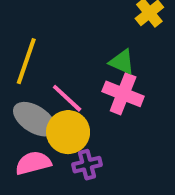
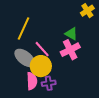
pink cross: (123, 94) -> (70, 50), turned 36
pink semicircle: (33, 163) -> (32, 81), moved, turned 96

